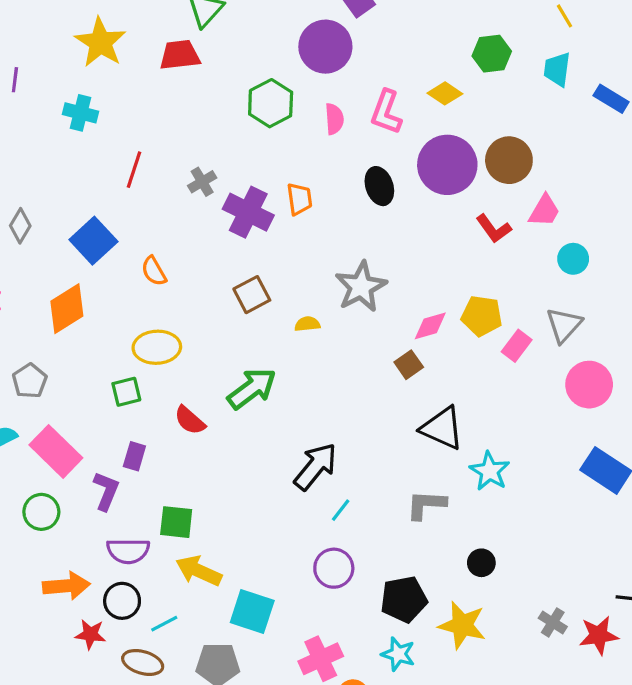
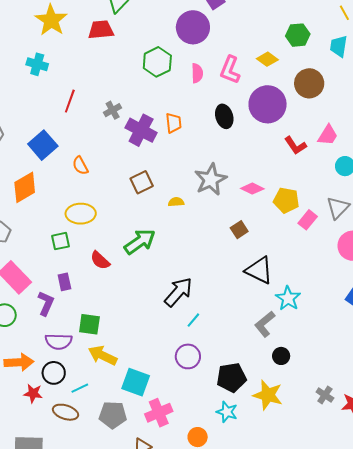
brown circle: (509, 160) -> (309, 83), moved
pink diamond: (430, 326) -> (252, 189), moved, turned 40
purple rectangle: (134, 456) -> (64, 282), turned -30
gray L-shape: (426, 505) -> (265, 324), moved, turned -44
pink cross: (321, 659) -> (159, 413), moved

